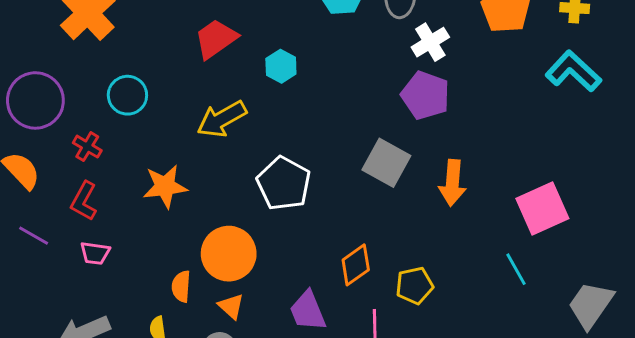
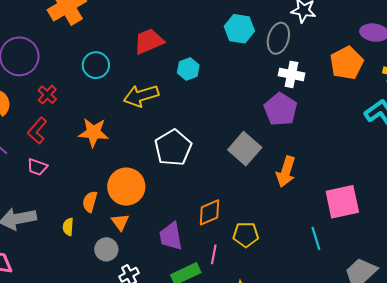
white cross: (430, 42) -> (291, 74), turned 30
cyan circle: (127, 95) -> (96, 65), moved

